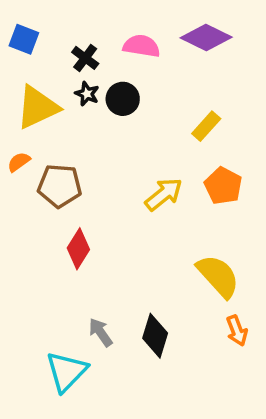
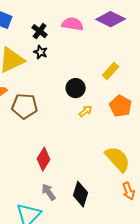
black circle: (123, 99) -> (76, 88), moved
yellow arrow: (164, 194) -> (86, 111), size x0.6
red diamond: (78, 249) -> (44, 159), moved

